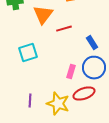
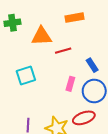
orange triangle: (43, 15) -> (41, 36), turned 50
pink rectangle: (71, 72) -> (70, 84), moved

